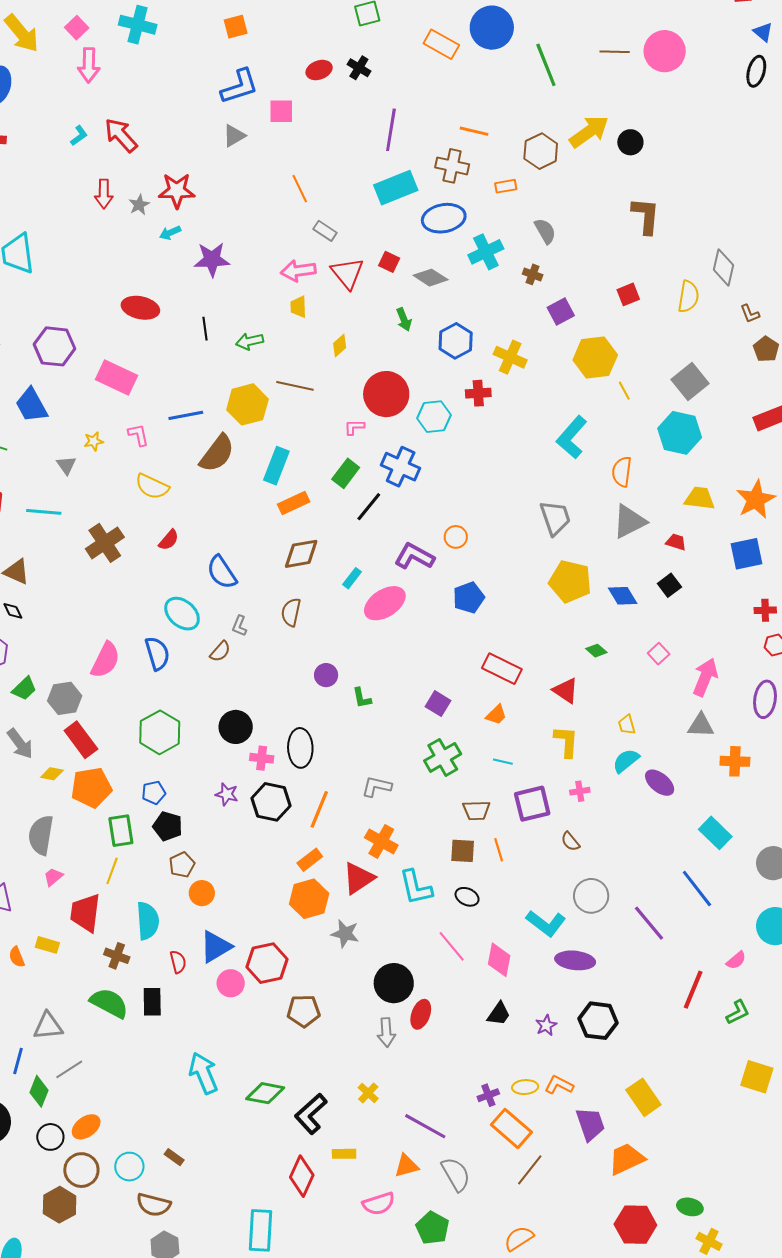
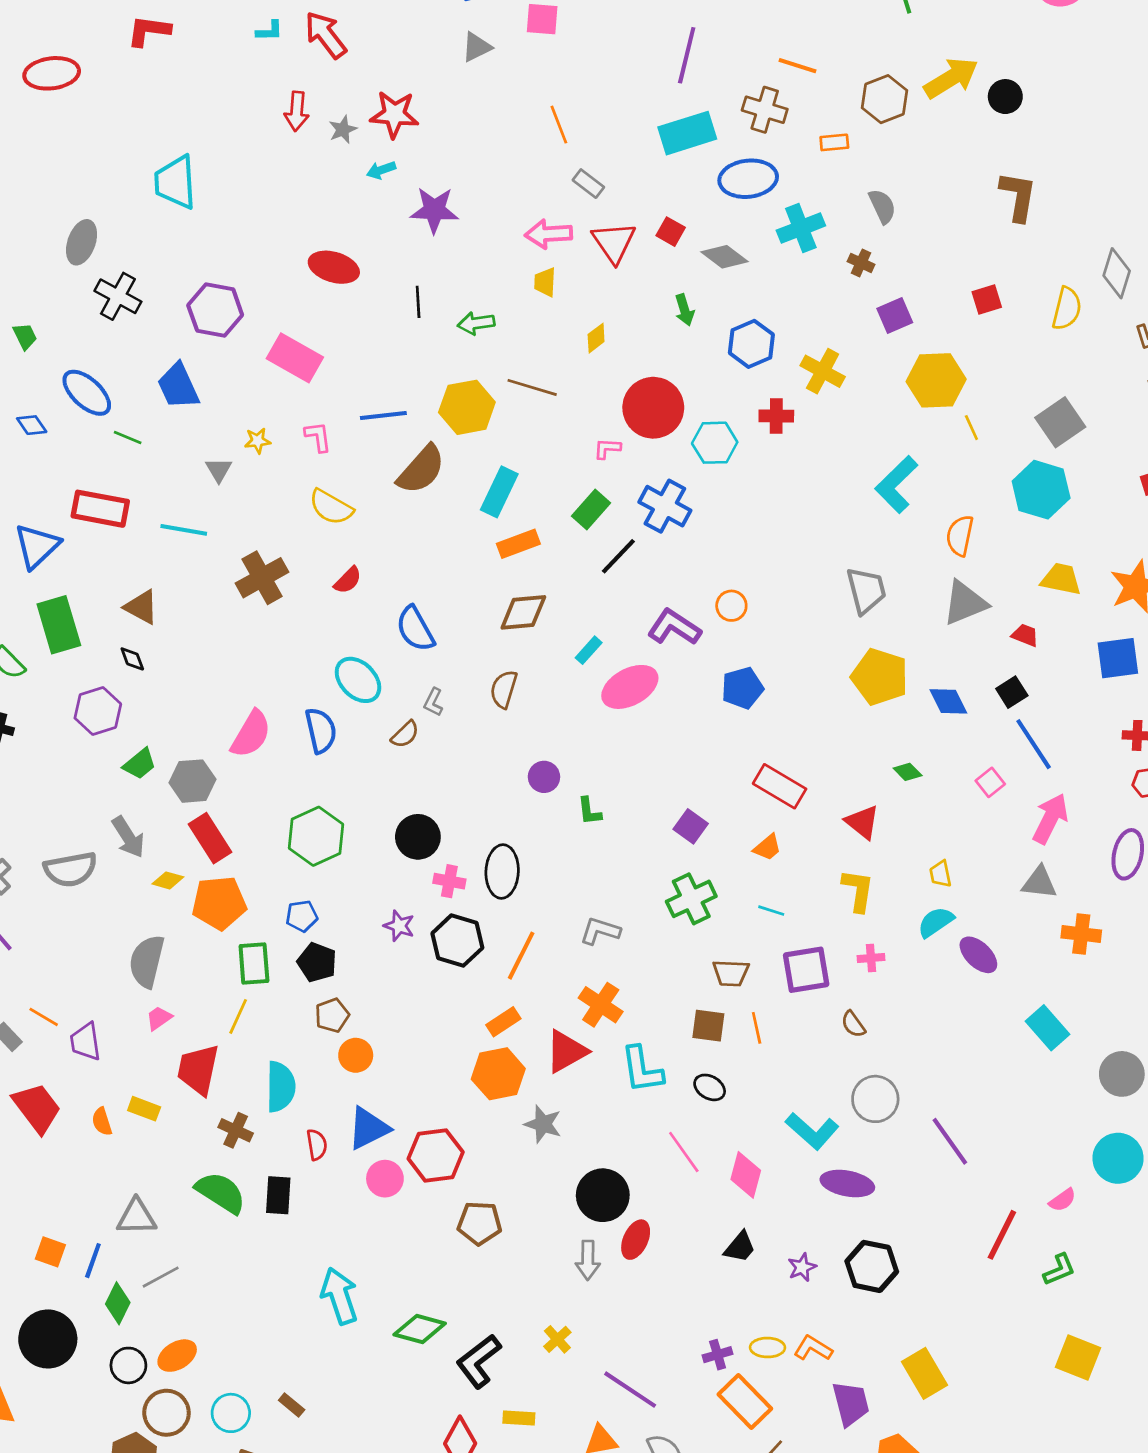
cyan L-shape: (79, 136) -> (269, 31), turned 30
blue line: (697, 889) -> (1034, 744), moved

